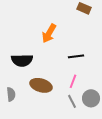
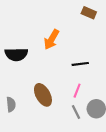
black semicircle: (22, 60) -> (16, 54), moved
brown ellipse: (41, 85) -> (43, 95), turned 45

